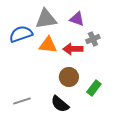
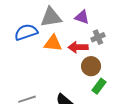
brown circle: (69, 77) -> (91, 66), moved

